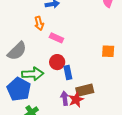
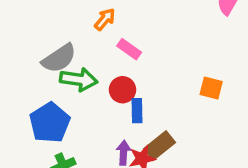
orange arrow: (39, 23) -> (105, 19), turned -136
green arrow: (33, 74) -> (79, 80), moved
brown rectangle: (85, 90) -> (160, 146), turned -36

